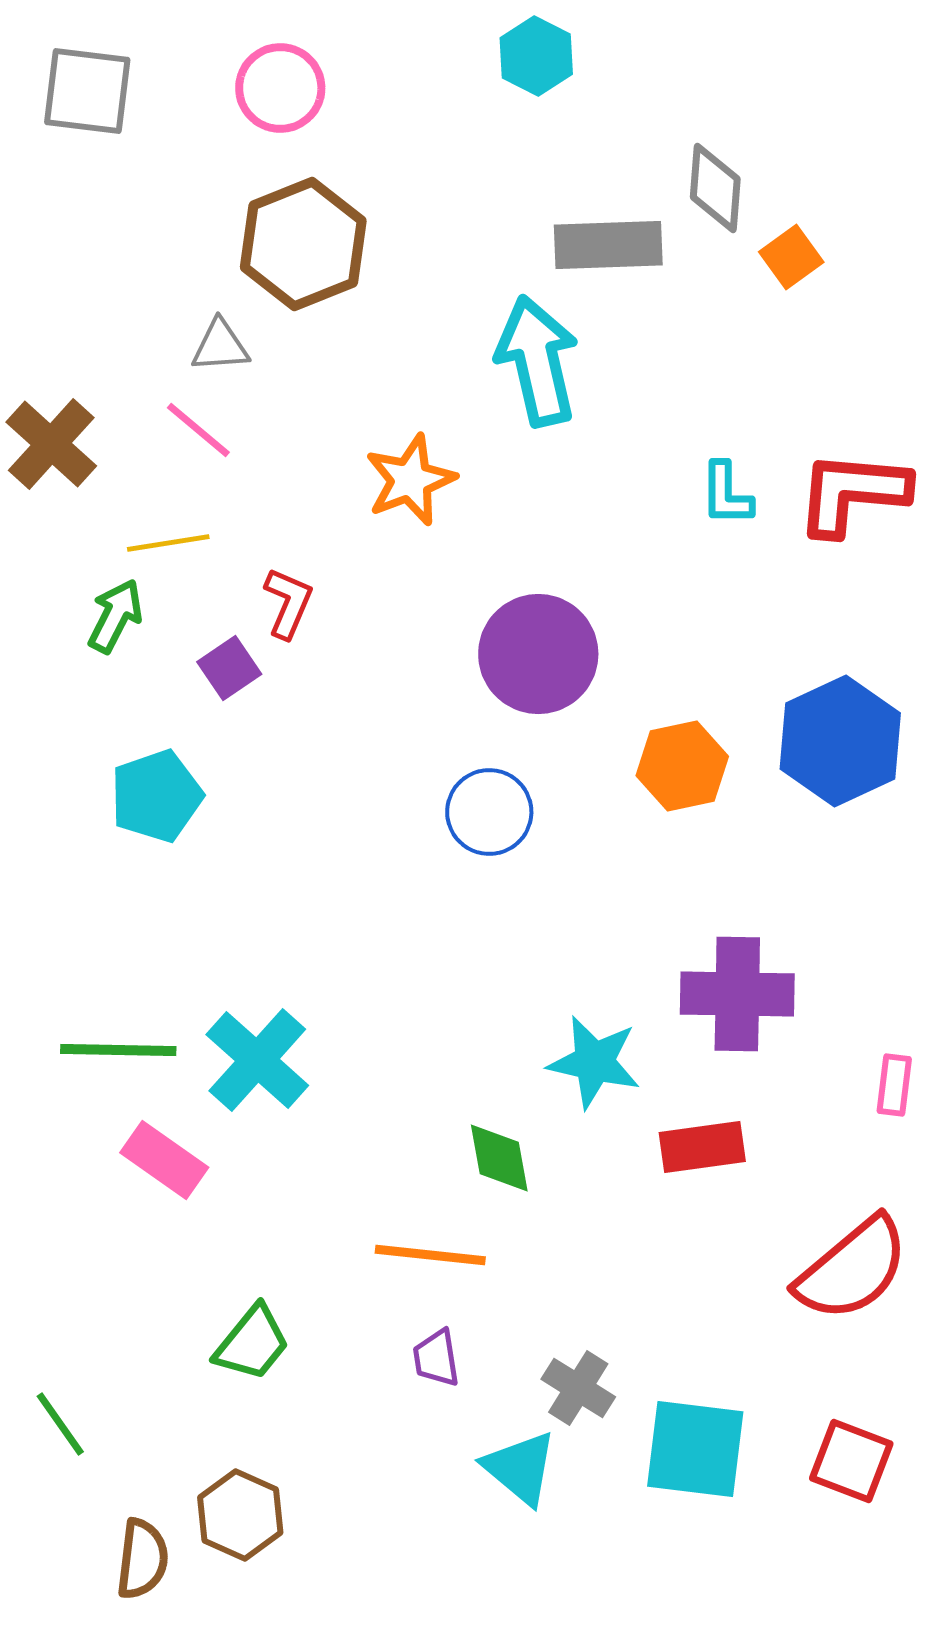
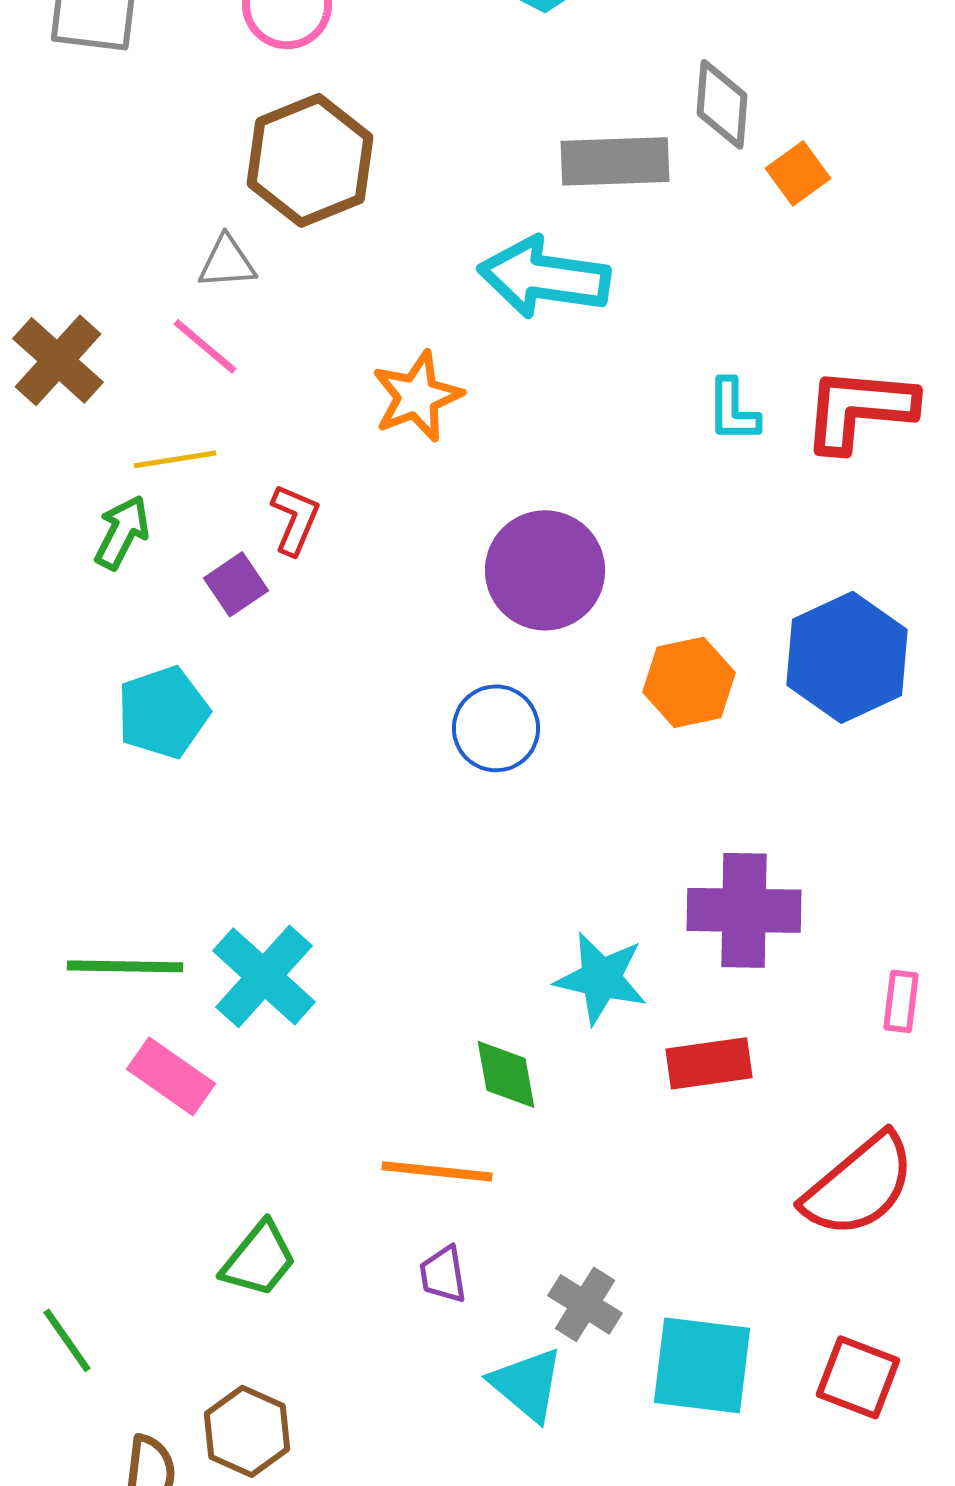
cyan arrow: (537, 361) -> (544, 277), turned -69

